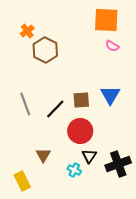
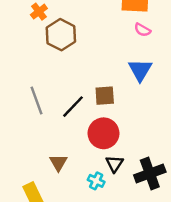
blue triangle: (110, 95) -> (140, 70), moved

